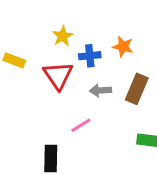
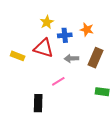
yellow rectangle: (14, 60) -> (18, 56), moved
red triangle: (58, 75) -> (44, 48), turned -40

